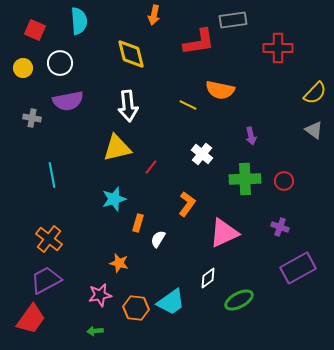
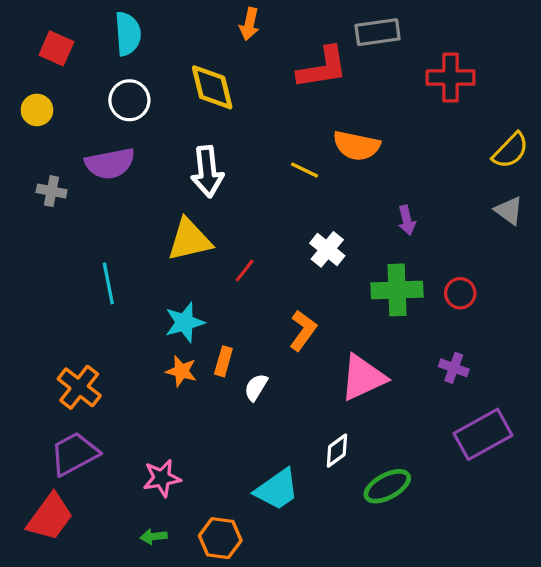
white circle: (60, 63) -> (129, 100), moved
cyan line: (52, 175) -> (108, 284), moved
orange star: (119, 263) -> (181, 371), moved
orange hexagon: (136, 308) -> (220, 538), moved

